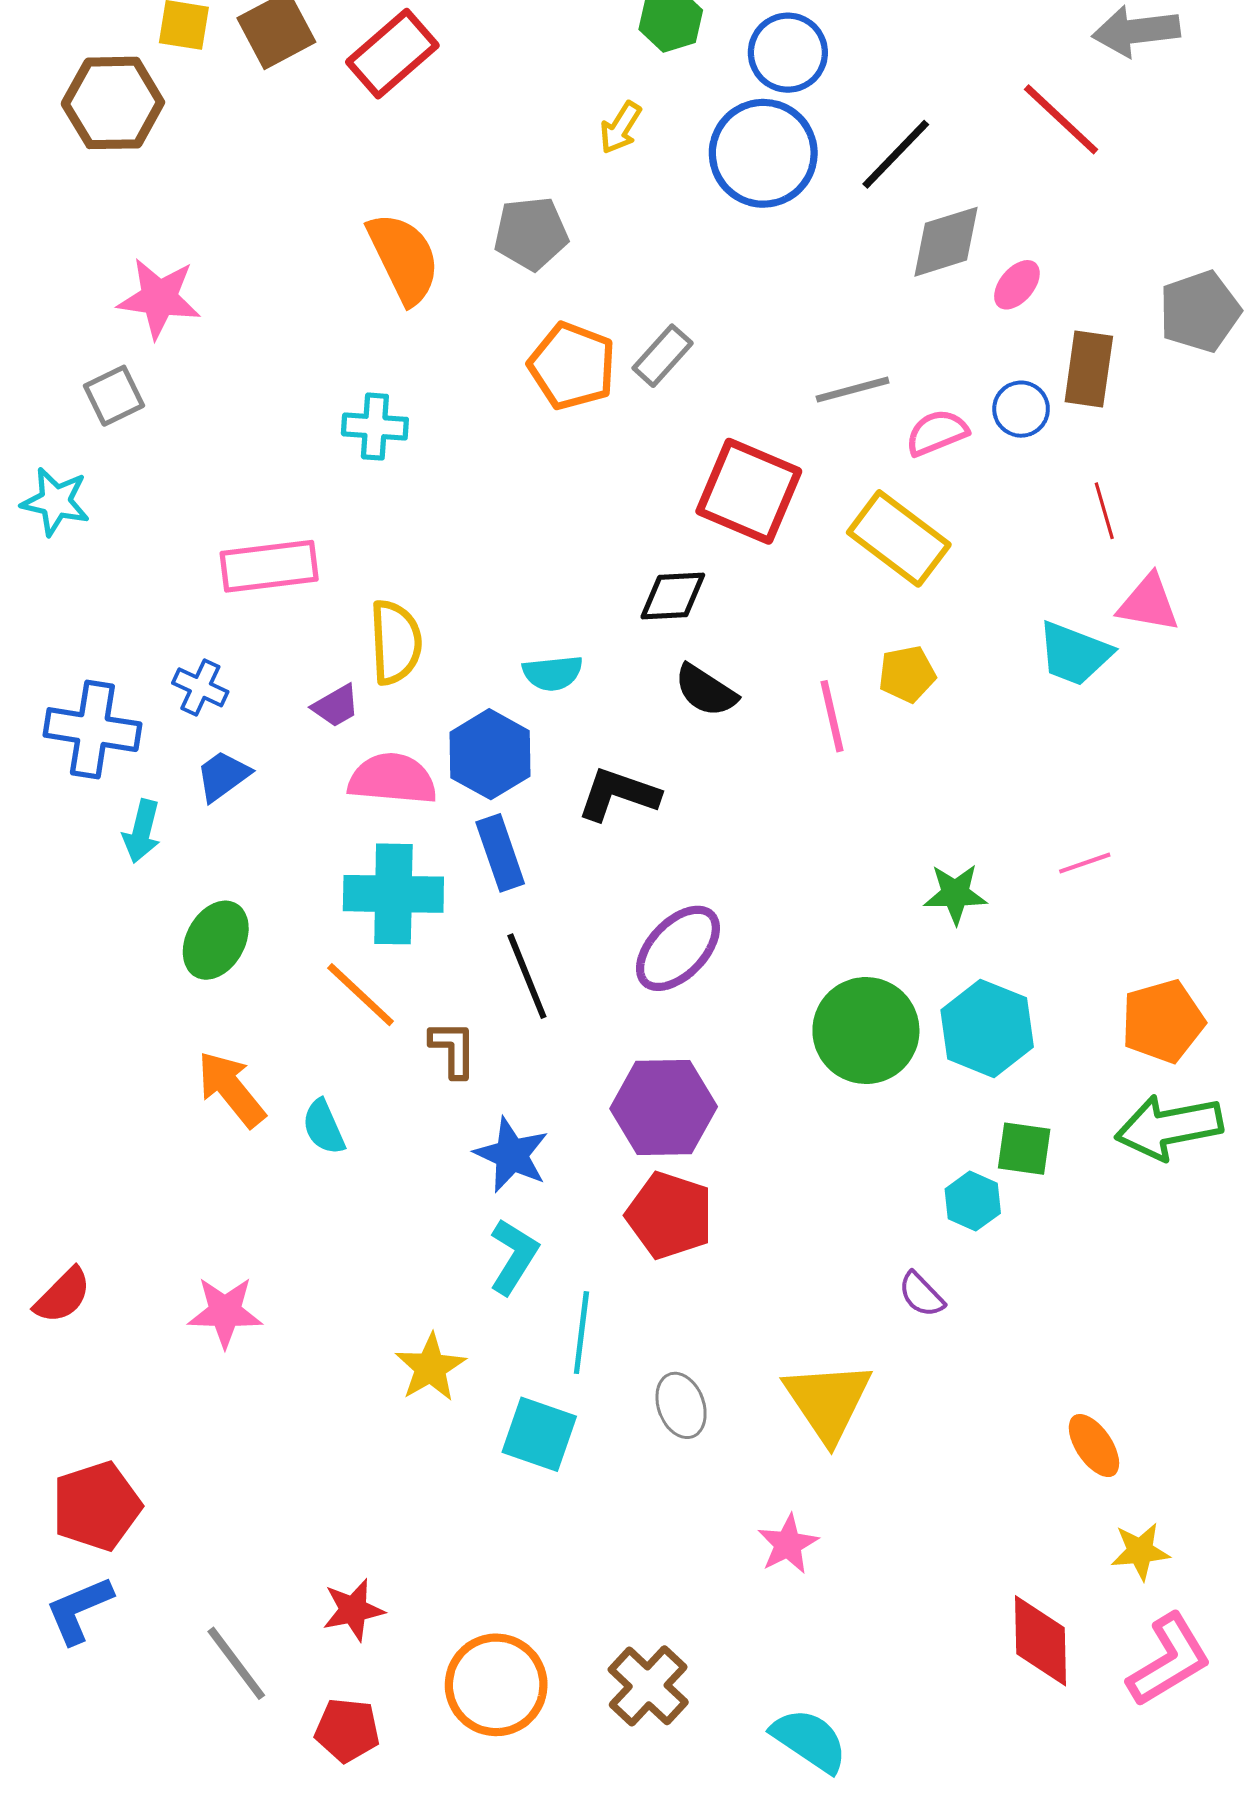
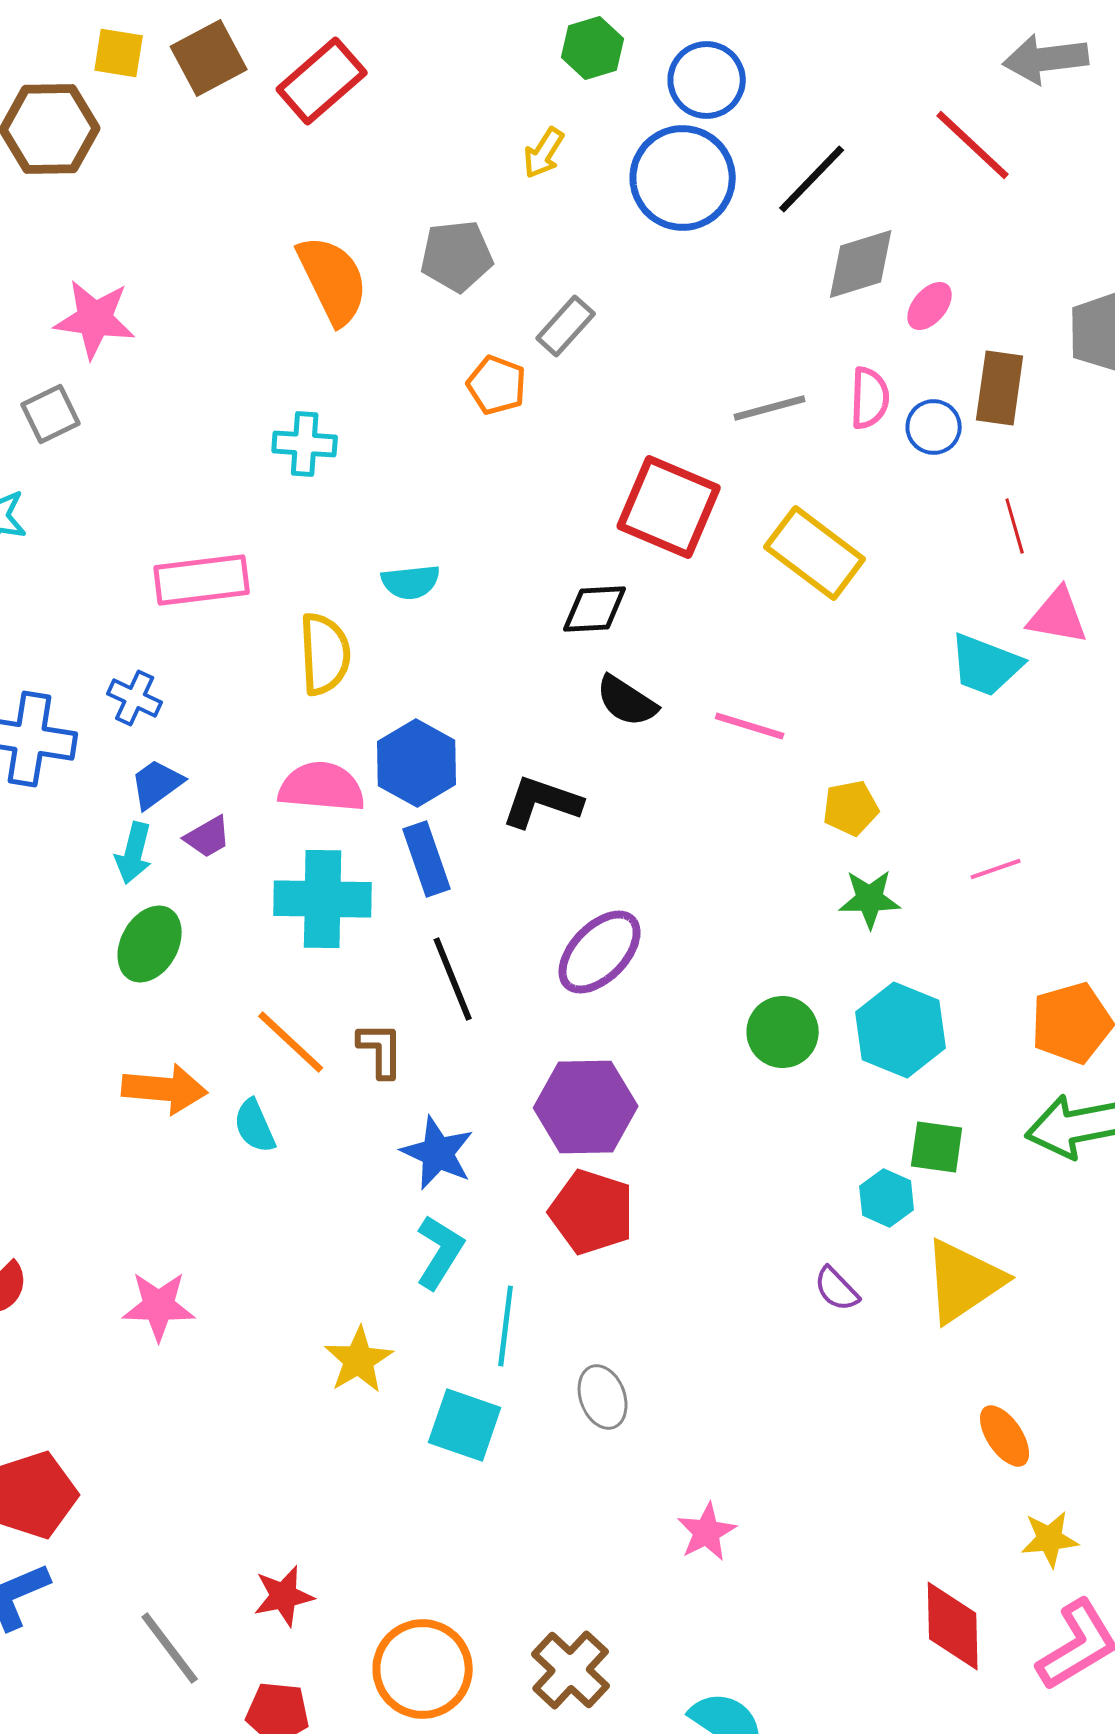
gray rectangle: (663, 356) -> (566, 326), moved
orange pentagon: (572, 366) -> (497, 385), size x0.7
pink semicircle: (937, 433) -> (870, 398), moved, turned 114
cyan semicircle: (553, 673) -> (411, 582), moved
yellow pentagon: (907, 674) -> (851, 808), moved
purple trapezoid: (336, 706) -> (208, 837), moved
pink line: (832, 716) -> (750, 726), turned -60
cyan arrow: (142, 831) -> (134, 853), moved
orange line: (361, 995) -> (291, 1042), moved
green circle: (866, 1031) -> (783, 1032), size x0.7
orange arrow: (231, 1089) -> (165, 1089), turned 134
yellow triangle: (828, 1401) -> (964, 1281), moved, turned 30

